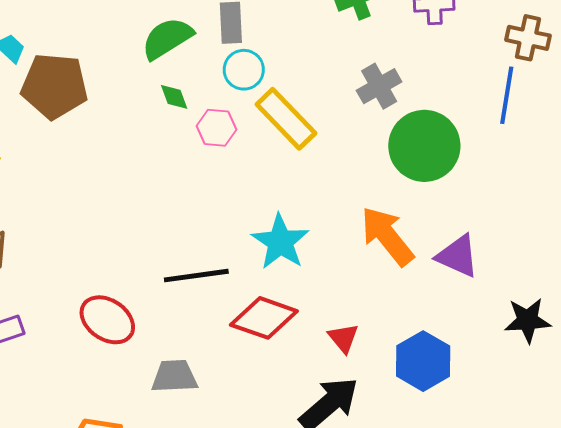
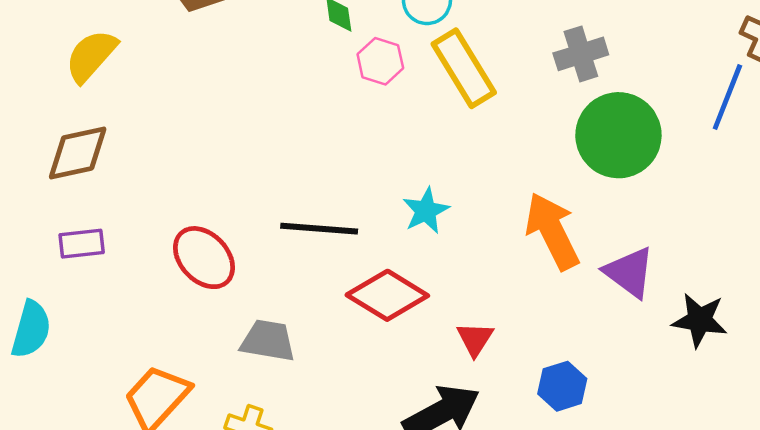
cyan star: (280, 242) -> (426, 211), size x0.7
black star: (528, 320) -> (700, 320), moved
blue hexagon: (423, 361) -> (562, 386), size x0.7

